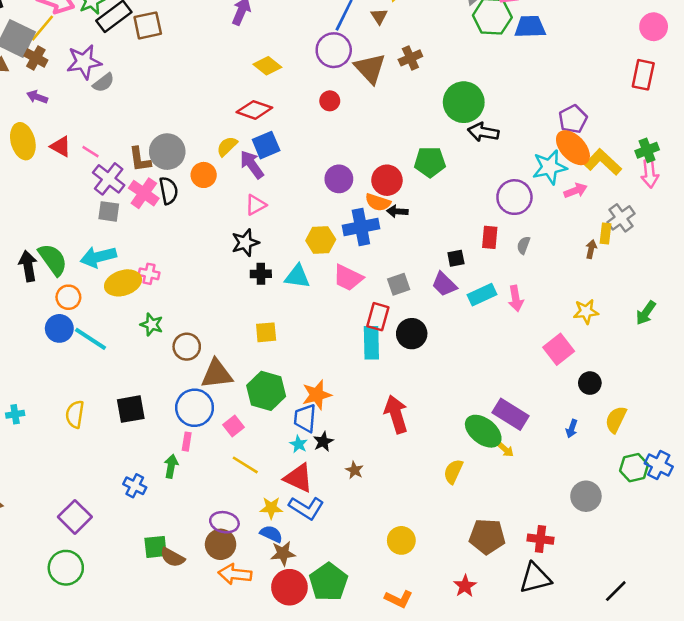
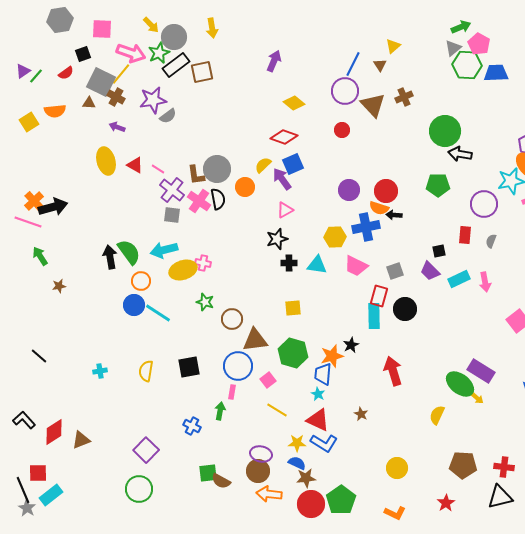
green pentagon: (430, 162) -> (438, 185), moved
black star: (323, 442) -> (351, 345), moved

